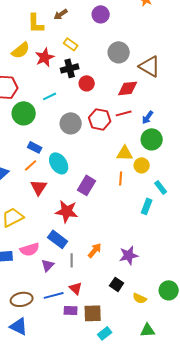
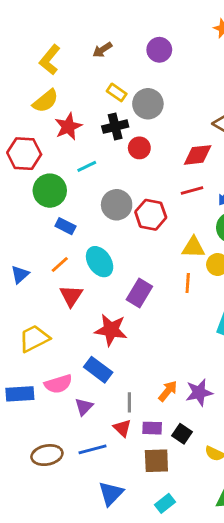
yellow L-shape: (36, 23) -> (50, 60), moved, turned 40
gray circle: (119, 52) -> (148, 104), moved
red star: (45, 57) -> (68, 127), moved
red hexagon: (100, 119) -> (151, 215), moved
blue rectangle: (35, 147) -> (65, 226), moved
orange arrow: (95, 250) -> (168, 391), moved
gray line: (72, 260) -> (129, 402), moved
red triangle: (76, 288) -> (122, 428), moved
purple rectangle: (71, 310) -> (152, 428), moved
brown square: (93, 313) -> (156, 461), moved
blue triangle: (19, 326) -> (111, 493), moved, turned 48

